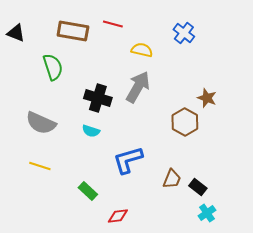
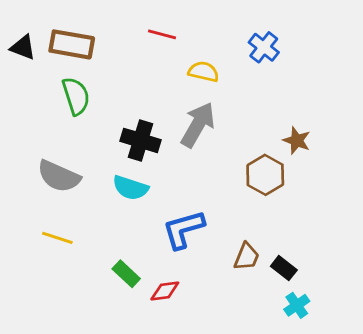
brown rectangle: (73, 31) -> (72, 44), moved
cyan semicircle: (91, 131) -> (130, 188), size x1.4
red diamond: (118, 216) -> (165, 291), moved

